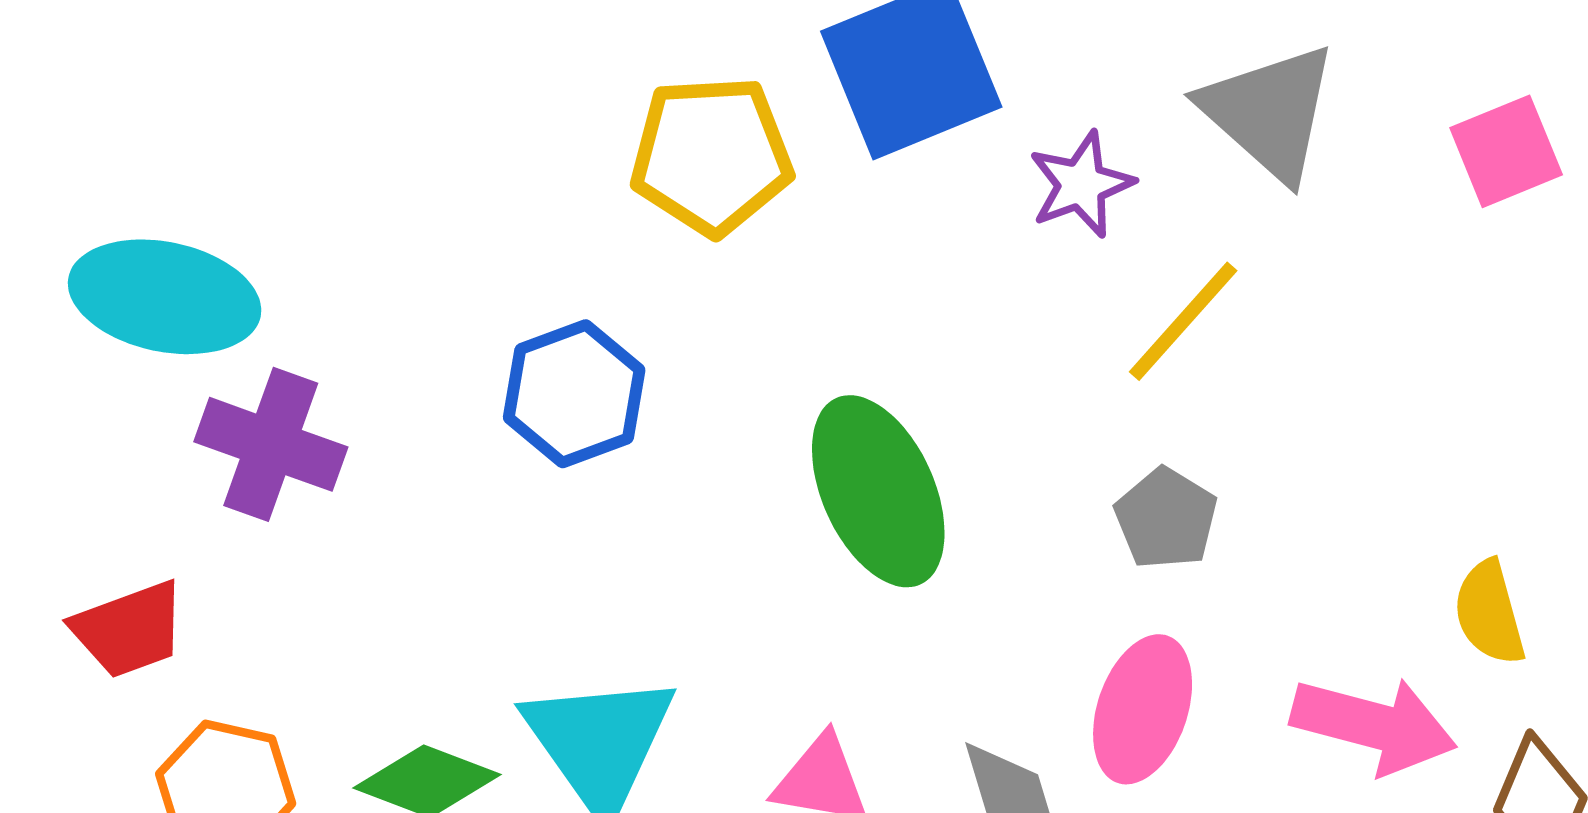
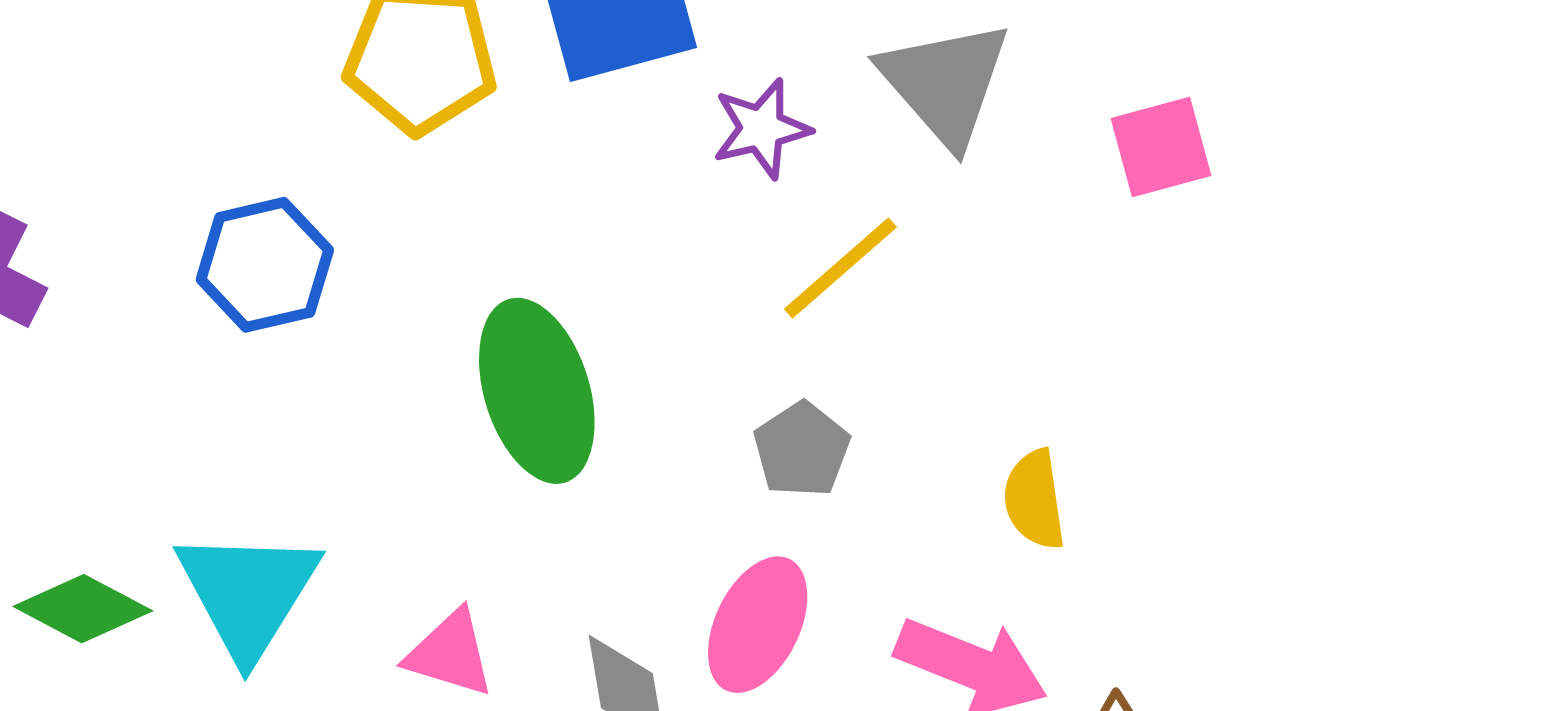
yellow semicircle: (1489, 613) -> (1034, 500), moved

